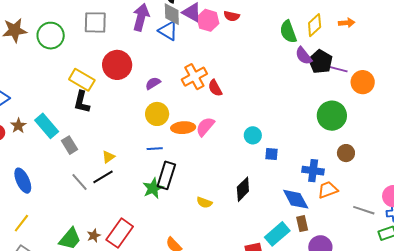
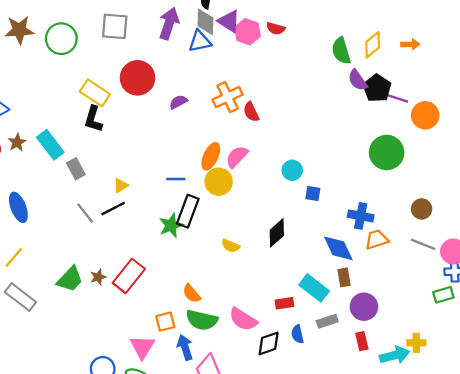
blue triangle: (168, 31) -> (200, 41), turned -45
yellow circle: (157, 114) -> (219, 182), moved
orange ellipse: (183, 128) -> (211, 156), turned -65
brown circle: (346, 153) -> (422, 209), moved
gray line: (364, 210) -> (423, 244), moved
cyan rectangle: (277, 234) -> (314, 288), turned 75

